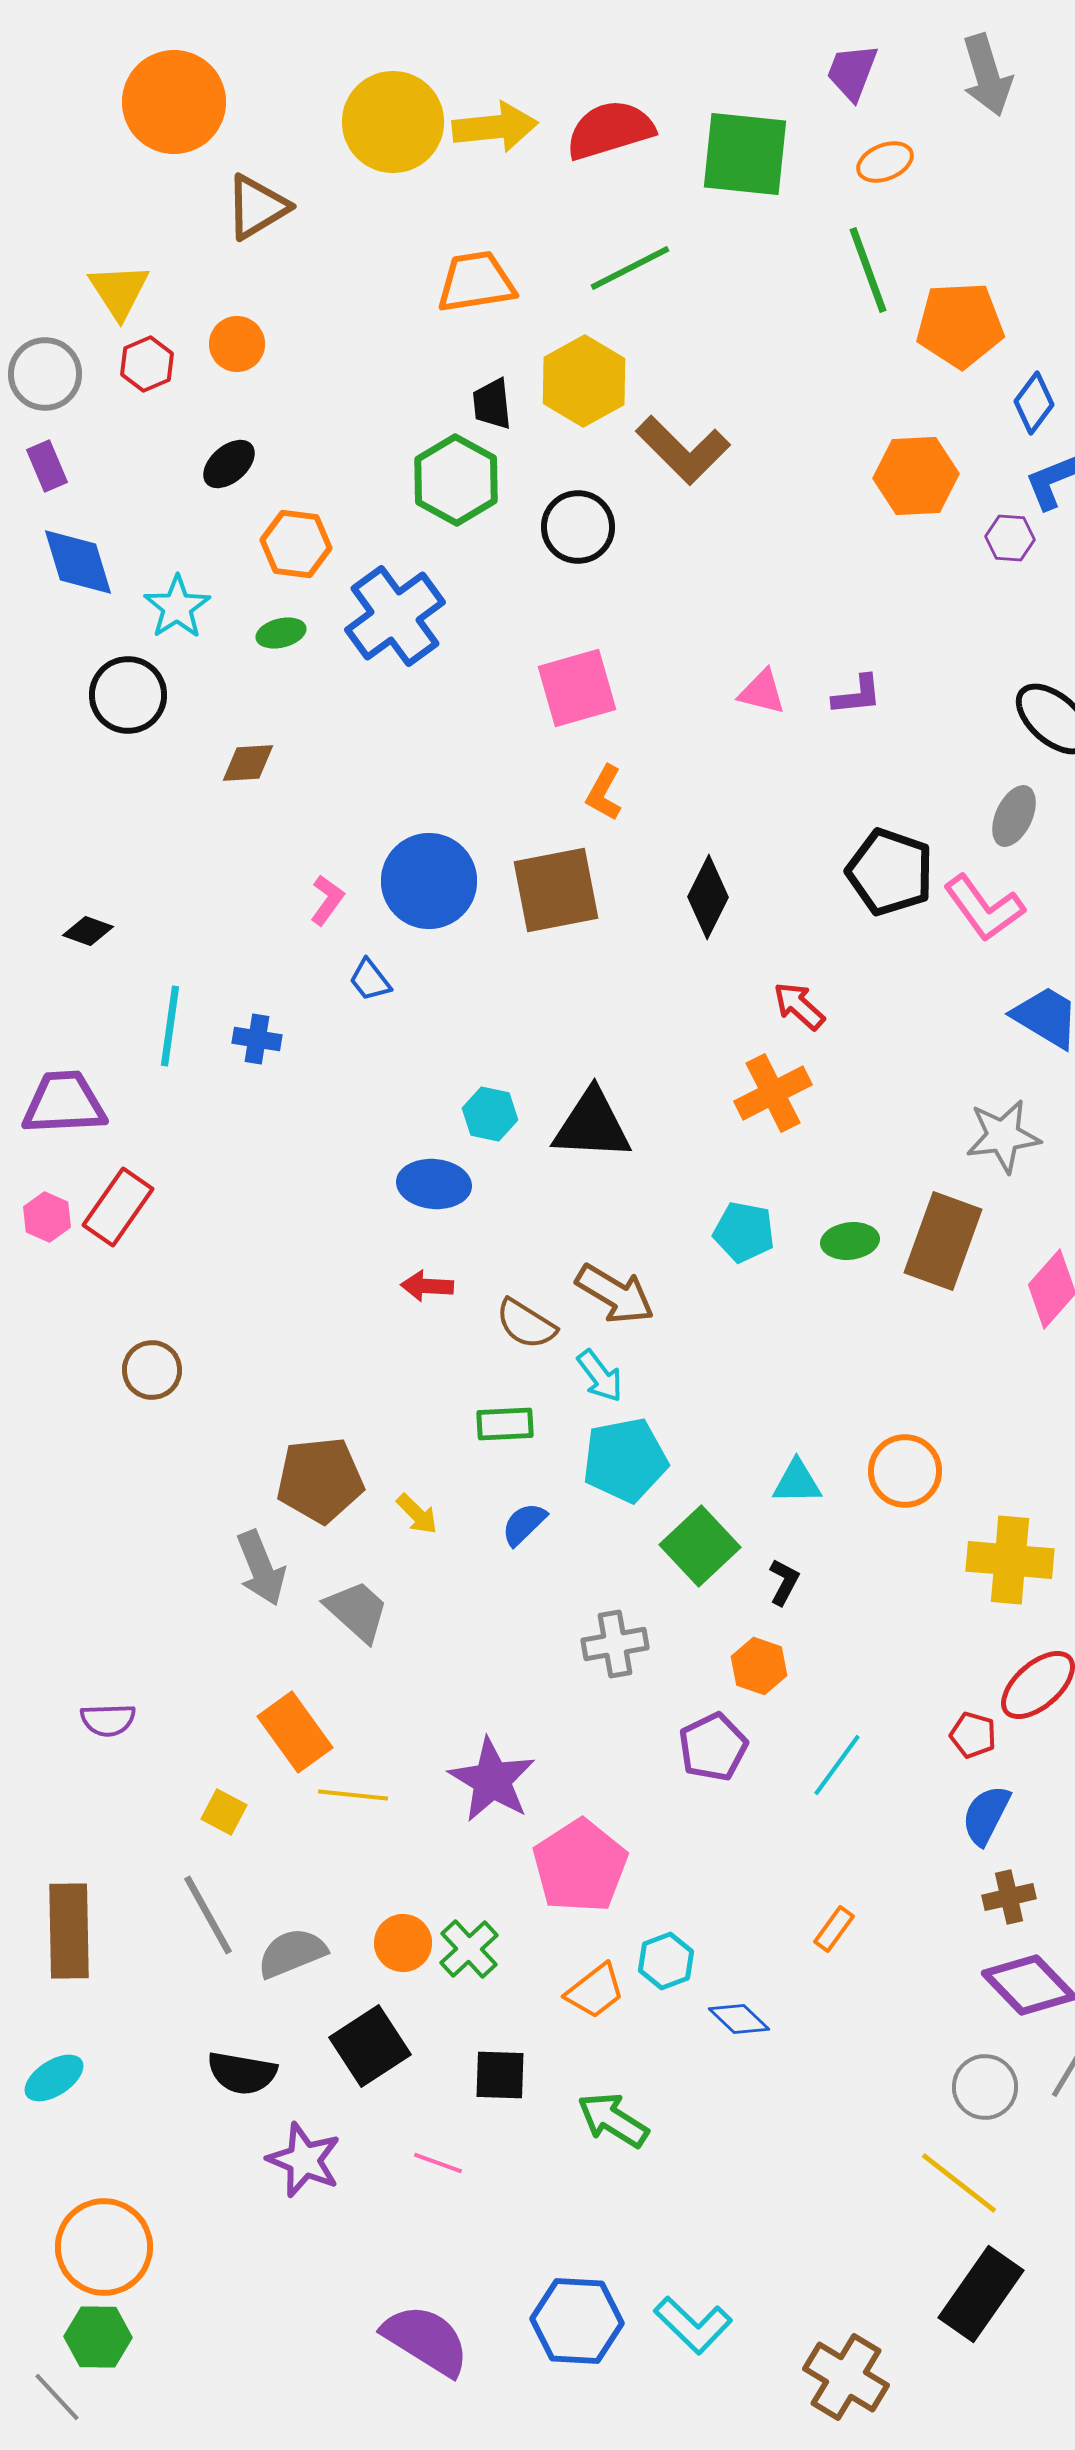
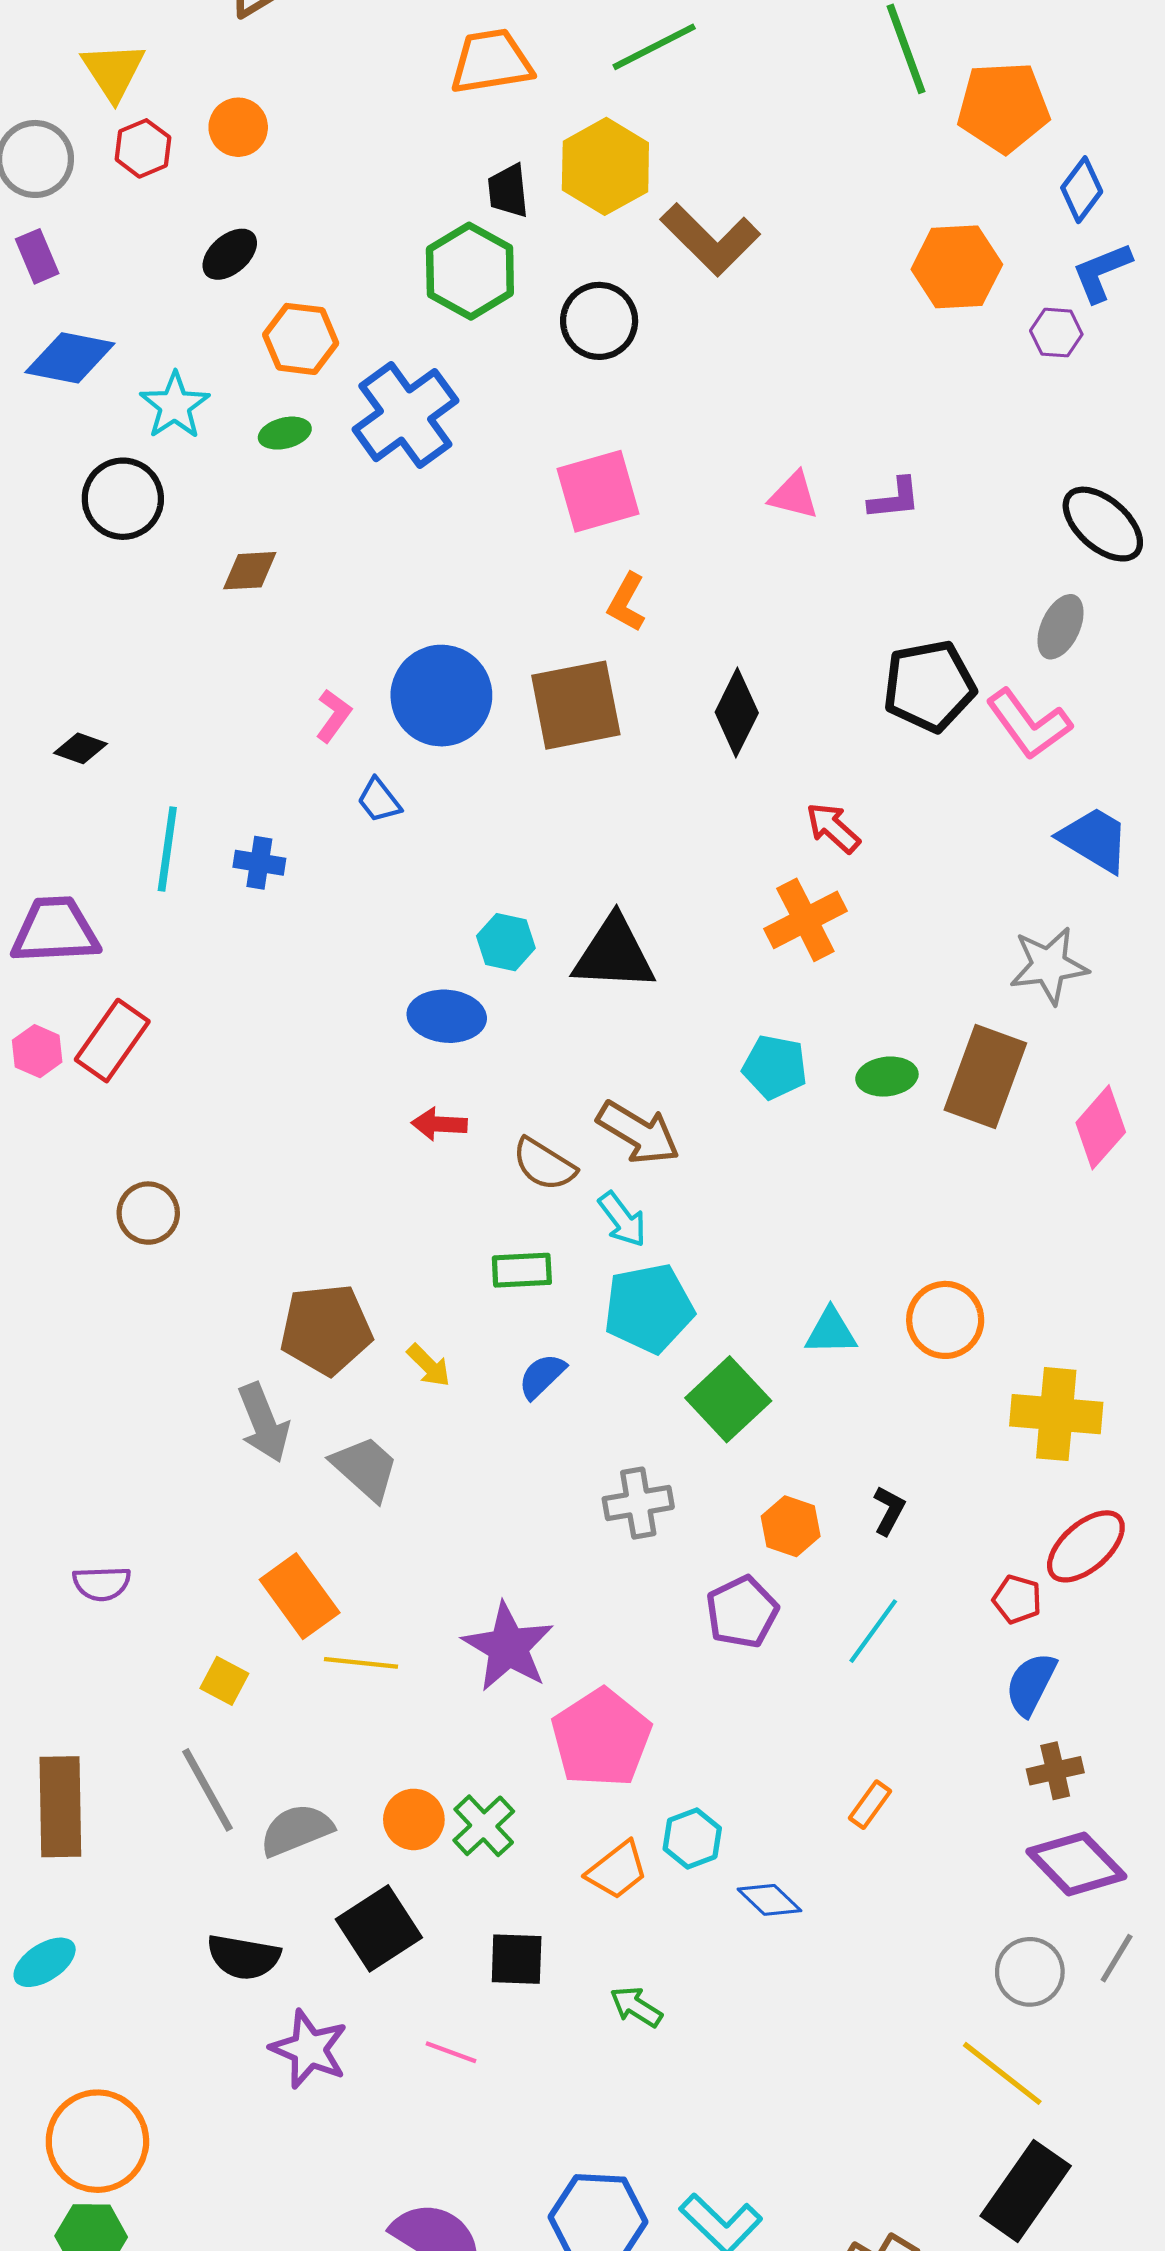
blue diamond: (78, 562) -> (70, 358), turned -62
black pentagon: (890, 872) -> (929, 686), turned -30
black L-shape: (784, 1582) -> (889, 1510), moved
green arrow: (613, 2120) -> (636, 2007), size x0.7

